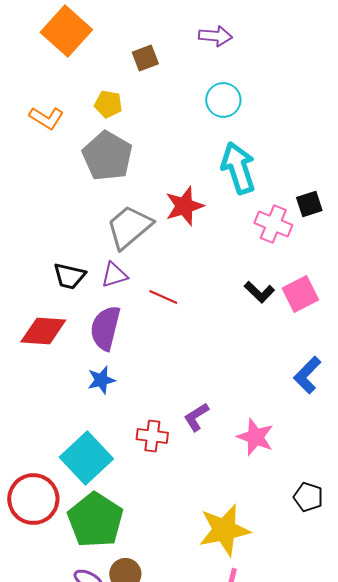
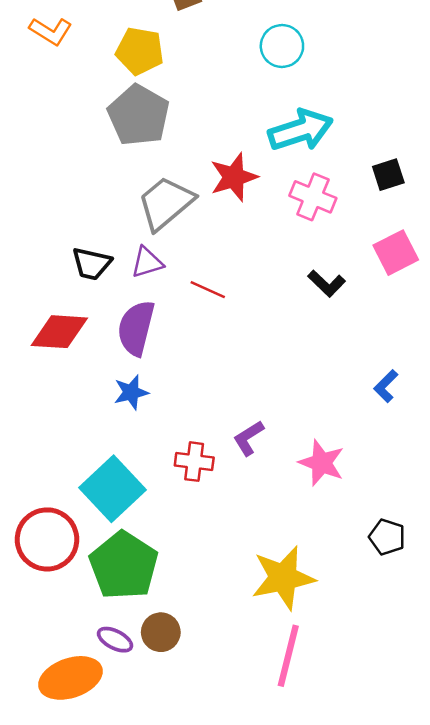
yellow pentagon: (108, 104) -> (140, 51), size x1.4
orange L-shape: (46, 118) -> (51, 31), moved
cyan arrow: (238, 168) -> (301, 130), turned 90
pink cross: (273, 224) -> (313, 197), moved
pink square: (300, 294) -> (396, 253), moved
blue L-shape: (307, 375) -> (386, 386), size x0.7

